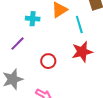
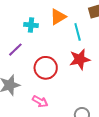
red circle: (48, 61) -> (46, 68), size x1.5

